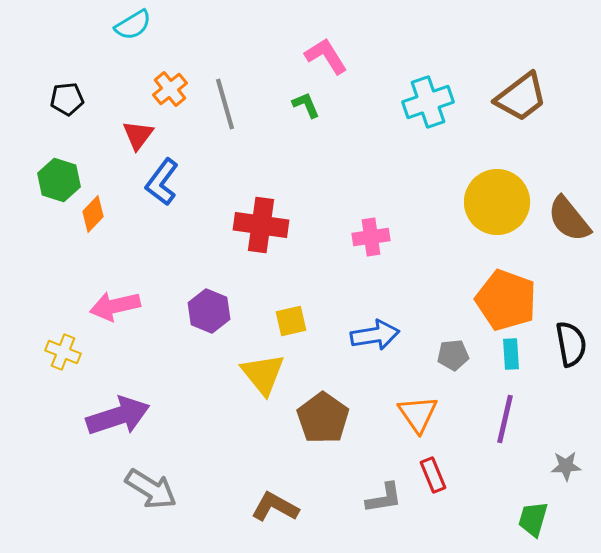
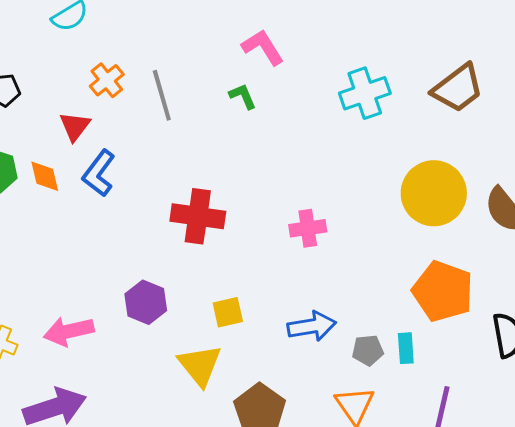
orange diamond: (93, 214) -> (45, 176), moved, turned -57
pink arrow: (115, 306) -> (69, 331), moved
cyan rectangle: (511, 354) -> (406, 348), moved
gray pentagon: (453, 355) -> (368, 350), moved

